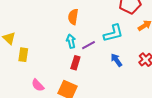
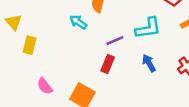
cyan arrow: (71, 41) -> (78, 22), moved, turned -48
red rectangle: (75, 63) -> (108, 64), moved

